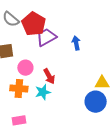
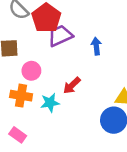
red arrow: (49, 76) -> (72, 85), moved, turned 70
pink rectangle: (19, 120) -> (18, 135), turned 40

